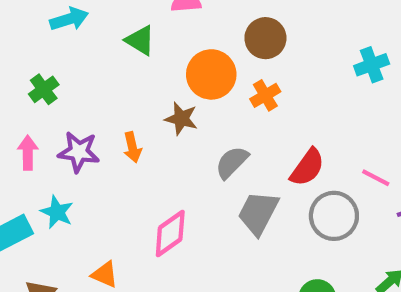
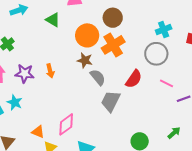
orange cross: (265, 95) -> (113, 45), size x1.6
brown star: (181, 119) -> (85, 60), moved
gray semicircle: (232, 162) -> (98, 77), turned 96
gray circle: (334, 216) -> (156, 54), moved
pink diamond: (170, 234) -> (66, 124), moved

